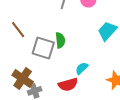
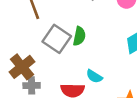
cyan semicircle: (82, 68) -> (94, 76), turned -120

